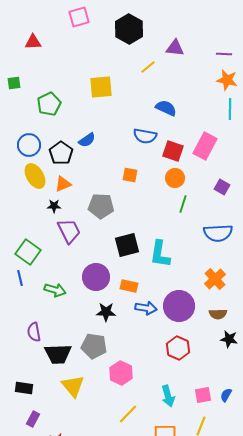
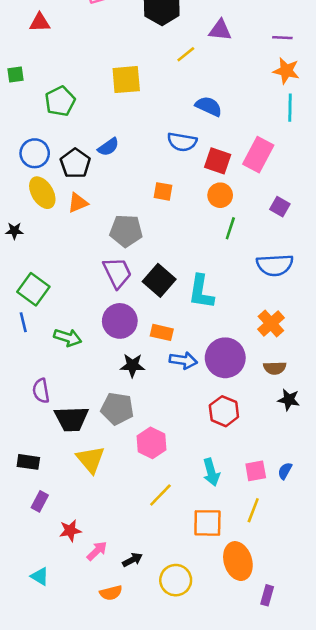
black star: (54, 206) -> (14, 231), moved
purple trapezoid: (69, 231) -> (117, 273), moved
black square: (127, 245) -> (159, 280), turned -35

